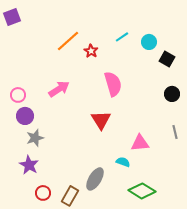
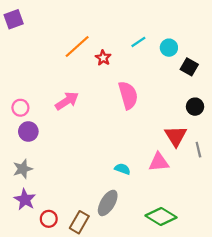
red triangle: (101, 120) -> (176, 136), moved
gray star: (35, 138) -> (23, 169), moved
cyan semicircle: (123, 162) -> (122, 169), moved
purple star: (29, 165) -> (25, 200), moved

